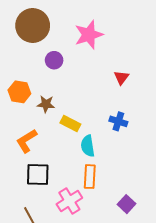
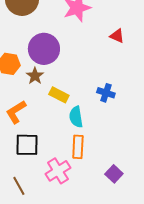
purple circle: (54, 60) -> (44, 49), moved, size x1.8
red triangle: (121, 78) -> (117, 36), moved, turned -42
brown star: (46, 104) -> (35, 76), turned 30

